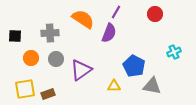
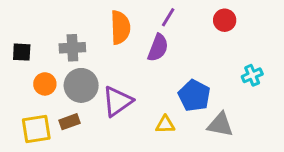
orange semicircle: (83, 19) -> (120, 27), turned 55
gray circle: (56, 59) -> (81, 85), size x1.5
brown rectangle: (48, 94) -> (70, 122), moved

